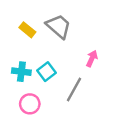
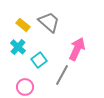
pink arrow: (92, 58) -> (77, 49), size x1.6
cyan cross: (21, 72) -> (18, 47), moved, turned 35

